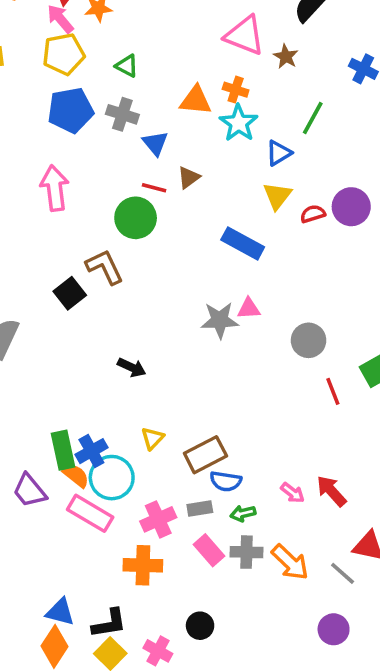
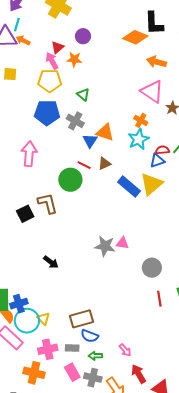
orange triangle: (196, 100) -> (105, 132), moved
yellow triangle: (277, 196) -> (151, 184), size x1.4
red semicircle: (313, 214) -> (162, 150), moved
blue rectangle: (243, 243) -> (129, 186), moved
yellow triangle: (152, 438) -> (43, 319), moved, turned -40
red arrow: (331, 491) -> (139, 374), moved

